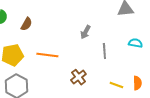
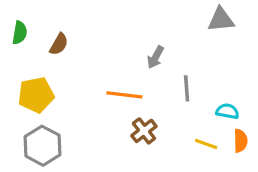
cyan semicircle: (135, 43) -> (227, 111), moved
orange line: (47, 55) -> (124, 95), moved

